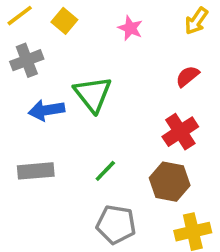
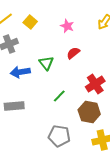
red semicircle: (187, 76) -> (73, 53), moved
green triangle: (93, 94) -> (46, 63), size x0.7
green line: (105, 171) -> (59, 96), moved

